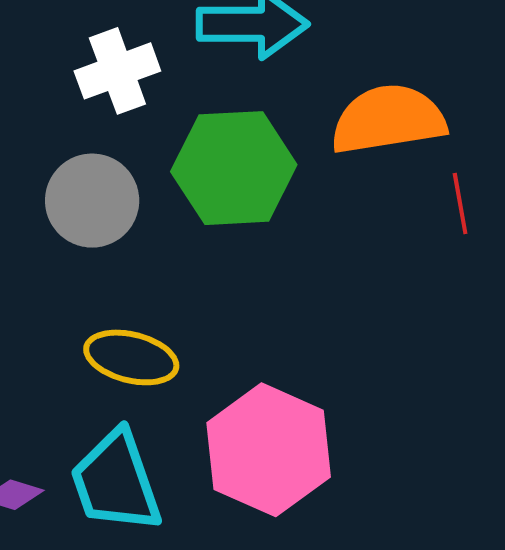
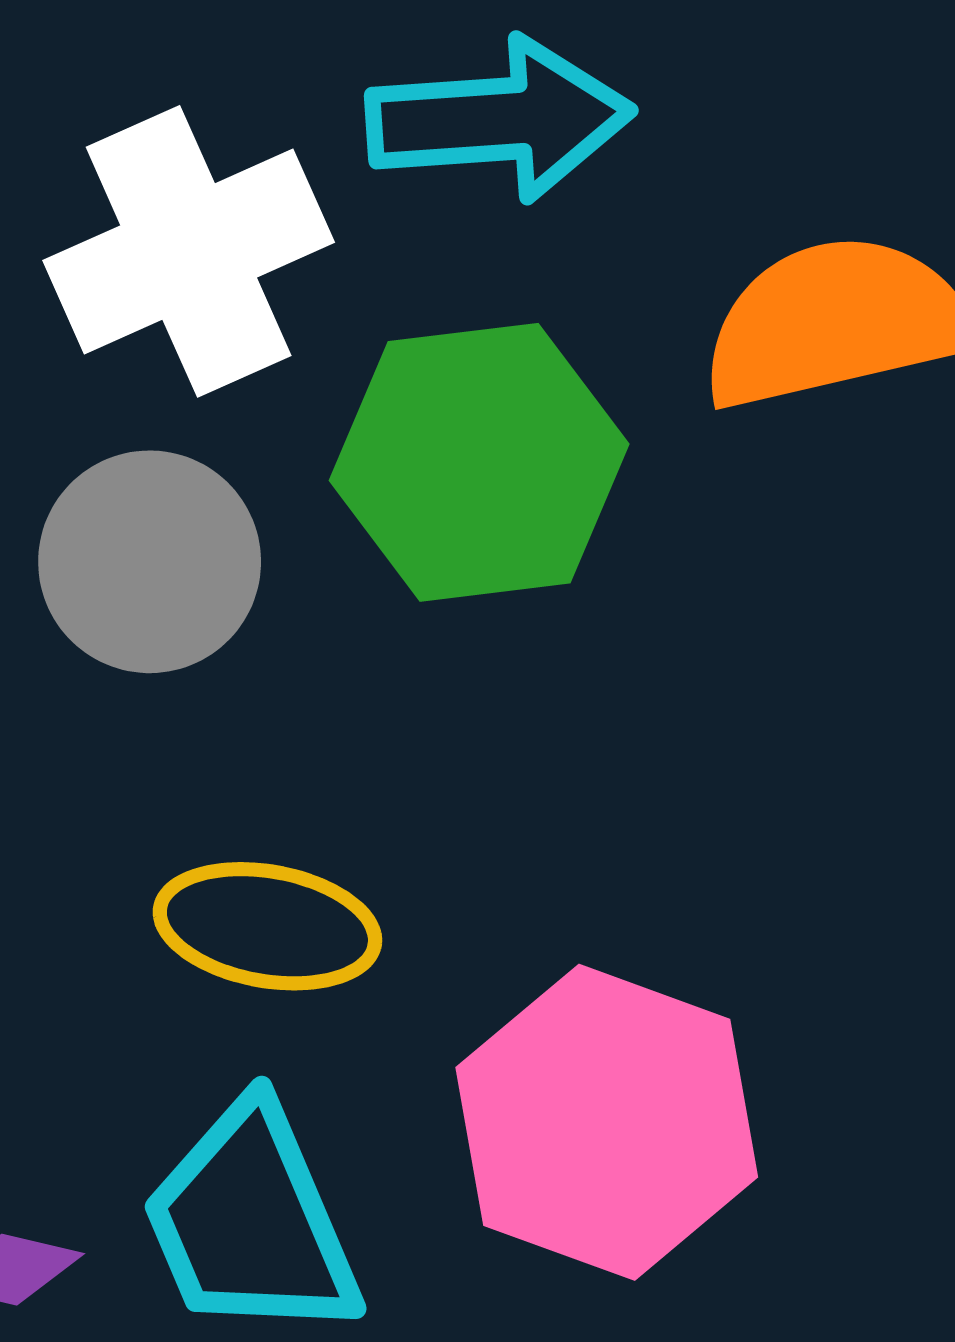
white cross: (117, 71) -> (189, 251), size x1.4

